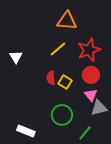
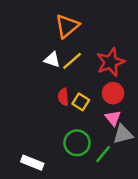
orange triangle: (67, 21) -> (67, 26), moved, turned -45
white triangle: (16, 57) -> (52, 60), moved, turned -40
green line: (85, 133) -> (103, 154), moved

